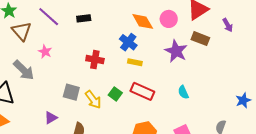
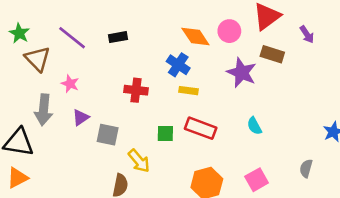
gray arrow: (24, 70) -> (44, 110), turned 55
green square: (115, 94) -> (165, 134), turned -32
yellow arrow: (93, 100) -> (139, 161), moved
purple triangle: (51, 118) -> (81, 117), moved

